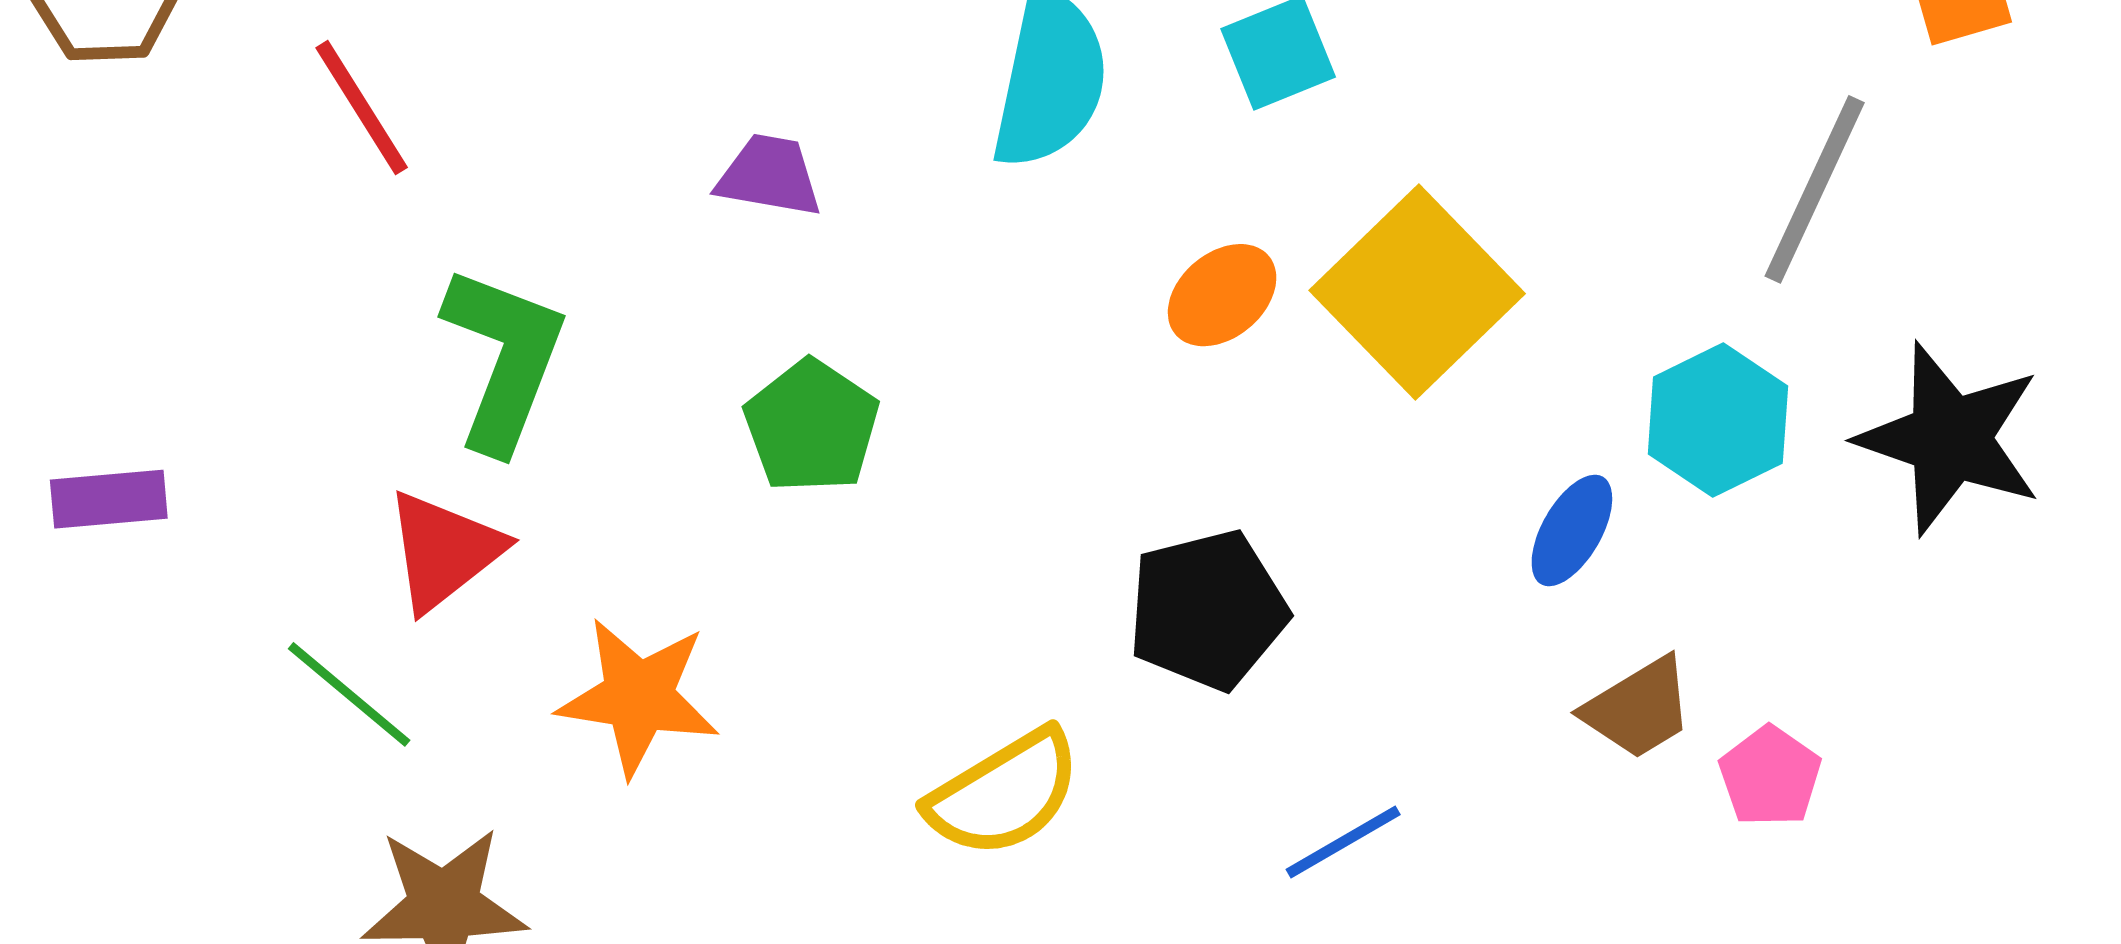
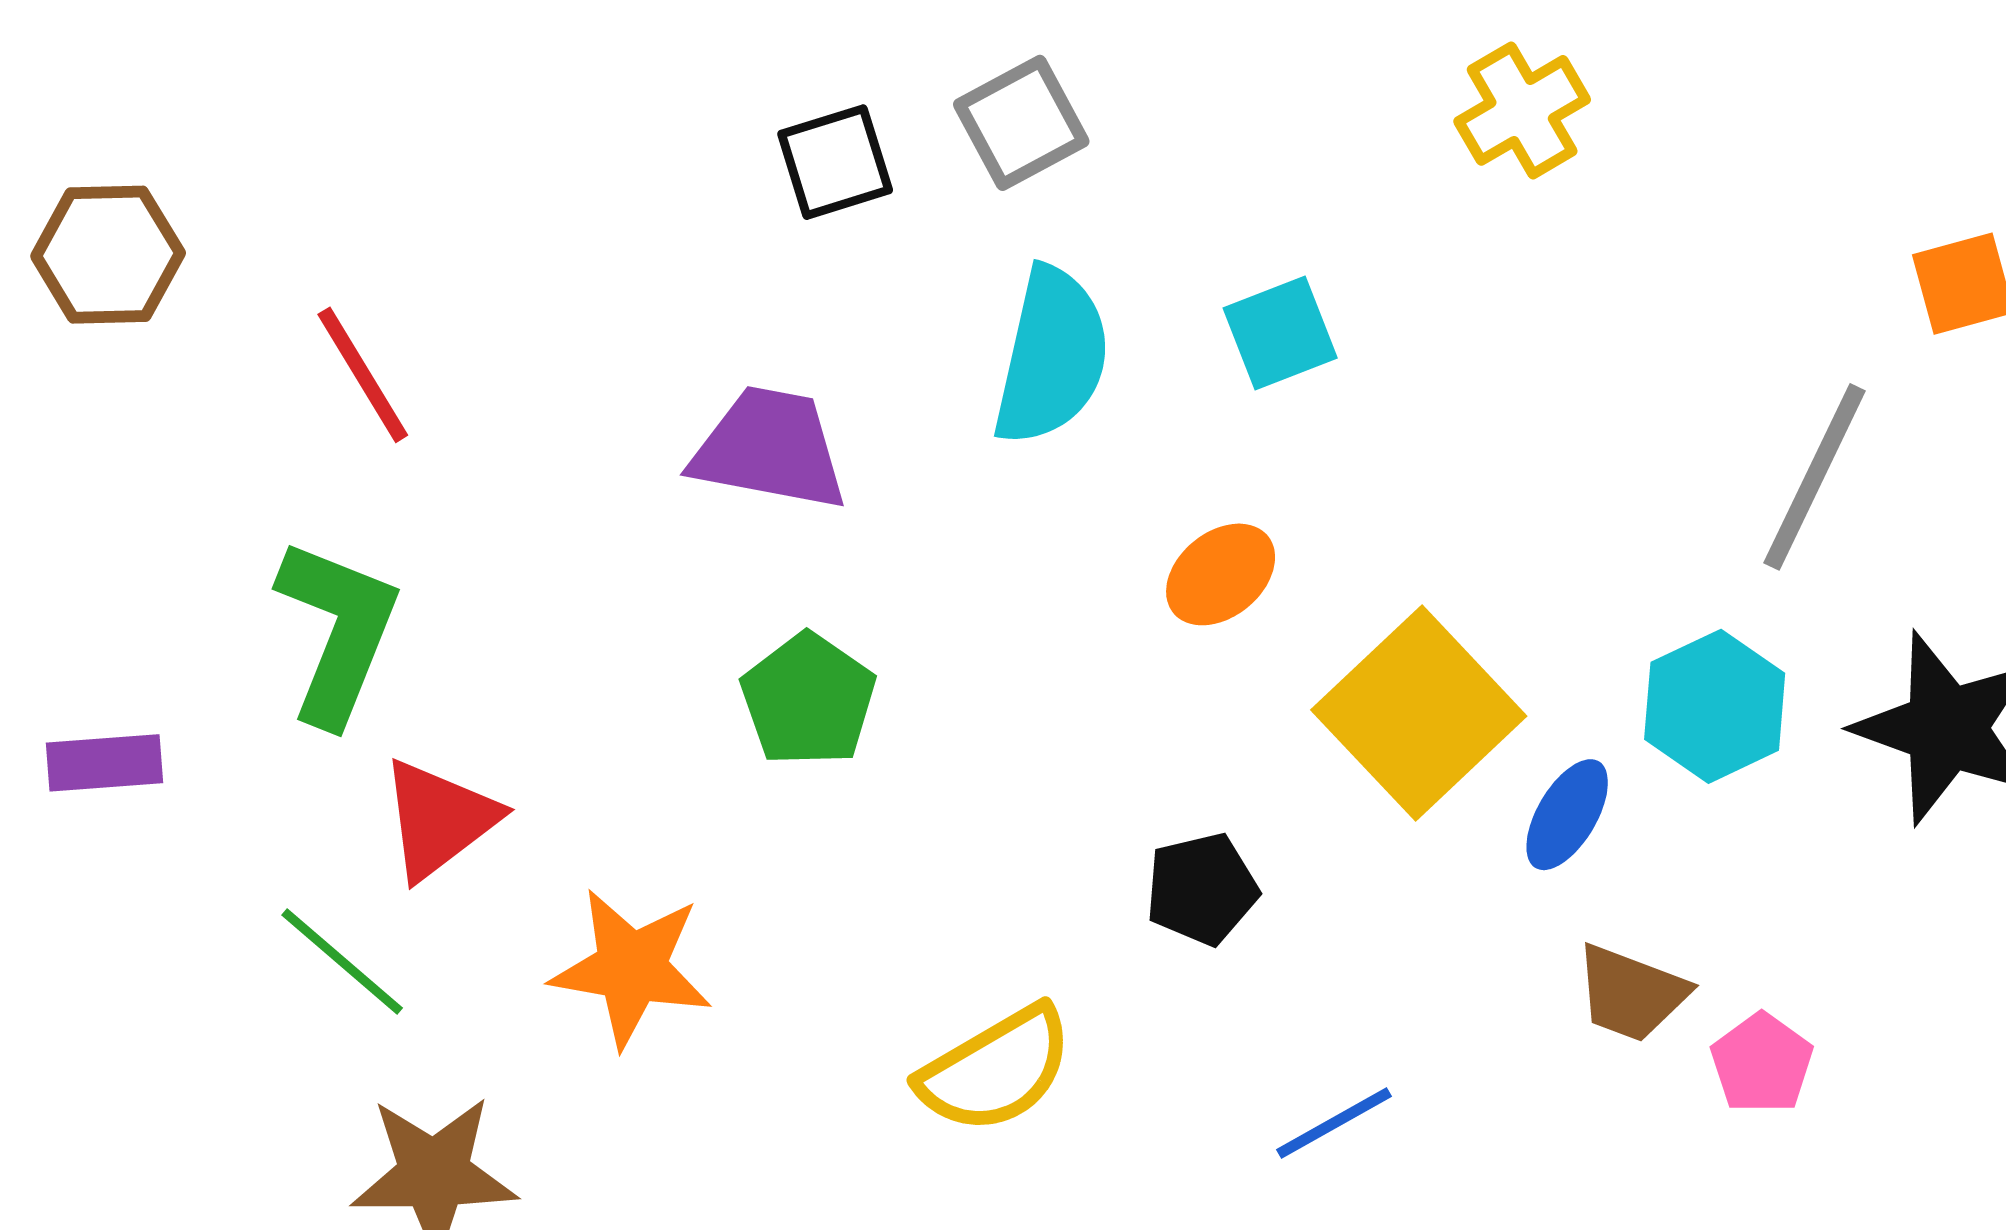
purple trapezoid: (769, 176) -> (770, 449), size x1.5
yellow square: (1417, 292) -> (1419, 713), moved
green L-shape: (504, 359) -> (338, 631), moved
black pentagon: (1208, 610) -> (1202, 889), size x0.7
brown trapezoid: (1638, 708) -> (1631, 993), turned 51

